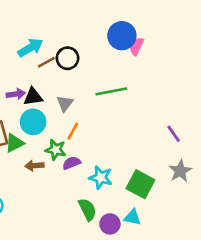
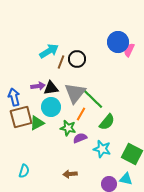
brown line: (46, 62) -> (61, 62), turned -40
green line: (111, 91) -> (93, 99), moved, turned 55
gray triangle: (65, 103) -> (75, 93), size x1.6
brown arrow: (34, 166) -> (70, 174), moved
green semicircle: (87, 209) -> (107, 122), moved, turned 66

